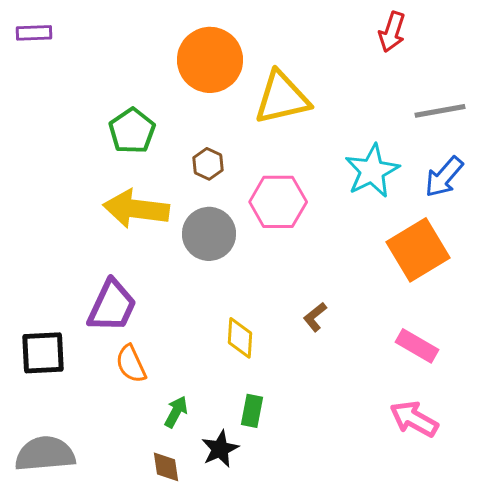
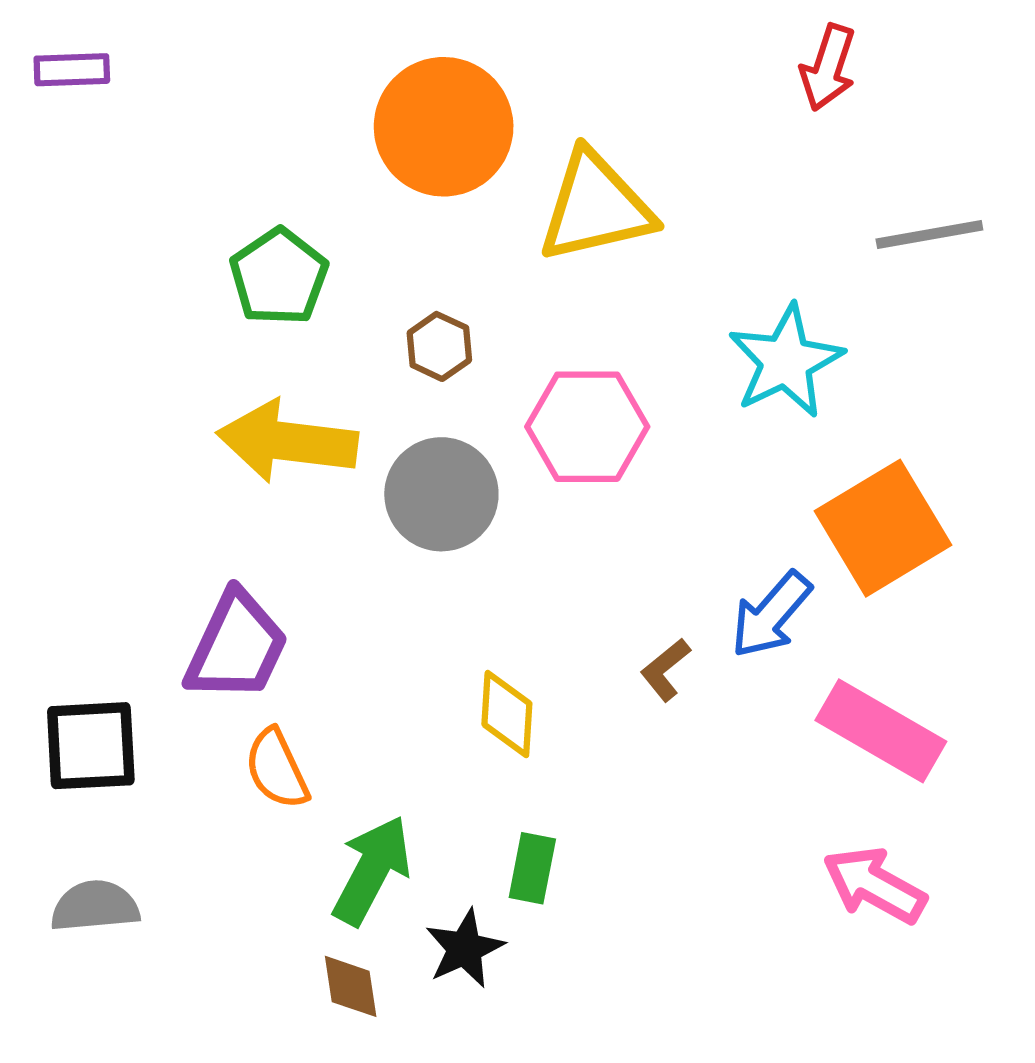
blue arrow: (444, 177) -> (771, 615), moved
pink rectangle: (417, 346) -> (881, 731), size x1.4
green arrow: (176, 412) -> (372, 870), size x1.6
gray semicircle: (45, 454) -> (95, 906), moved, size x0.7

